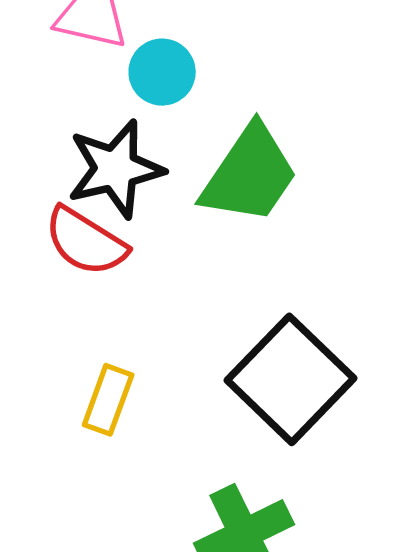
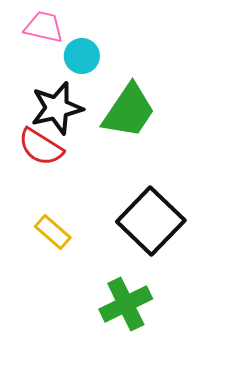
yellow rectangle: (108, 400) -> (53, 232), turned -69

